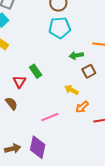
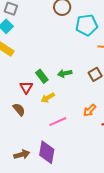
cyan pentagon: (60, 28) -> (87, 25), moved
green arrow: (76, 55) -> (65, 73), moved
yellow arrow: (71, 90) -> (48, 98), moved, turned -56

